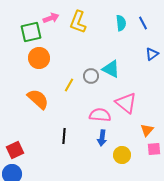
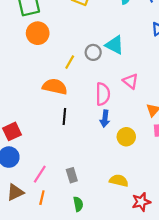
orange semicircle: (38, 99) -> (55, 87), moved, turned -30
pink triangle: (126, 103) -> (131, 81), size x0.7
pink semicircle: (100, 115) -> (103, 94), turned 85

